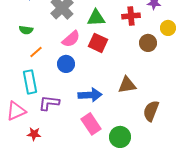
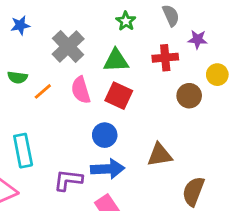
pink semicircle: (71, 39) -> (81, 90), turned 114
orange line: (36, 52) -> (43, 91), moved
blue circle: (66, 64) -> (105, 135), moved
purple L-shape: (49, 103) -> (68, 180), moved

